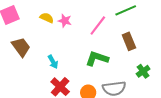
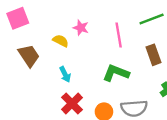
yellow semicircle: (47, 18) -> (61, 41), moved
pink line: (98, 26) -> (119, 35), turned -50

